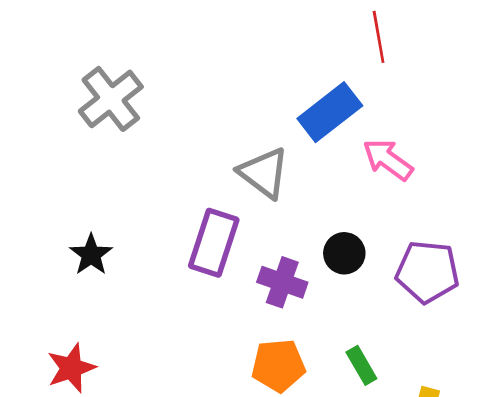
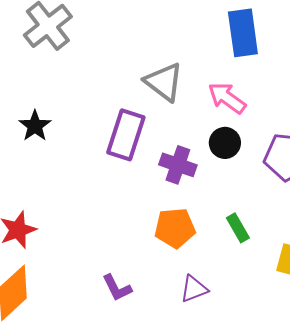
blue rectangle: (330, 112) -> (243, 33), moved, turned -60
pink arrow: (388, 160) -> (227, 98), moved
black star: (91, 255) -> (35, 126), moved

